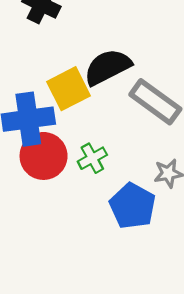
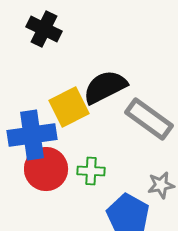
green cross: (92, 158) -> (91, 171), turned 32

